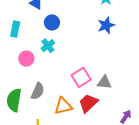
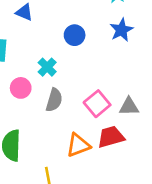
blue circle: (52, 22) -> (75, 35), moved
gray semicircle: (38, 91) -> (54, 100), moved
red trapezoid: (88, 103) -> (111, 137), turned 35

